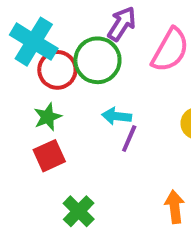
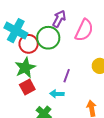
cyan arrow: (117, 116) -> (57, 94), moved
green star: (48, 117) -> (25, 68), size x1.5

